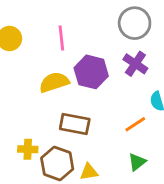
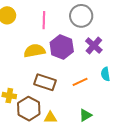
gray circle: (135, 23) -> (81, 16), moved
orange line: (135, 124) -> (80, 82), moved

